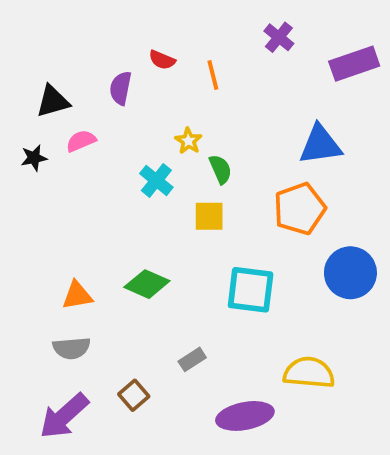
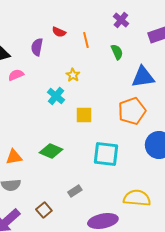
green semicircle: (220, 169) -> (117, 52), moved

